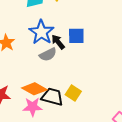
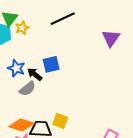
blue star: (41, 32) -> (16, 68), size x0.7

